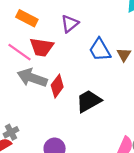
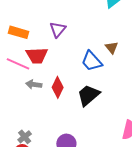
blue trapezoid: (100, 50) -> (92, 61), moved
gray arrow: (32, 78) -> (34, 84), size x0.6

